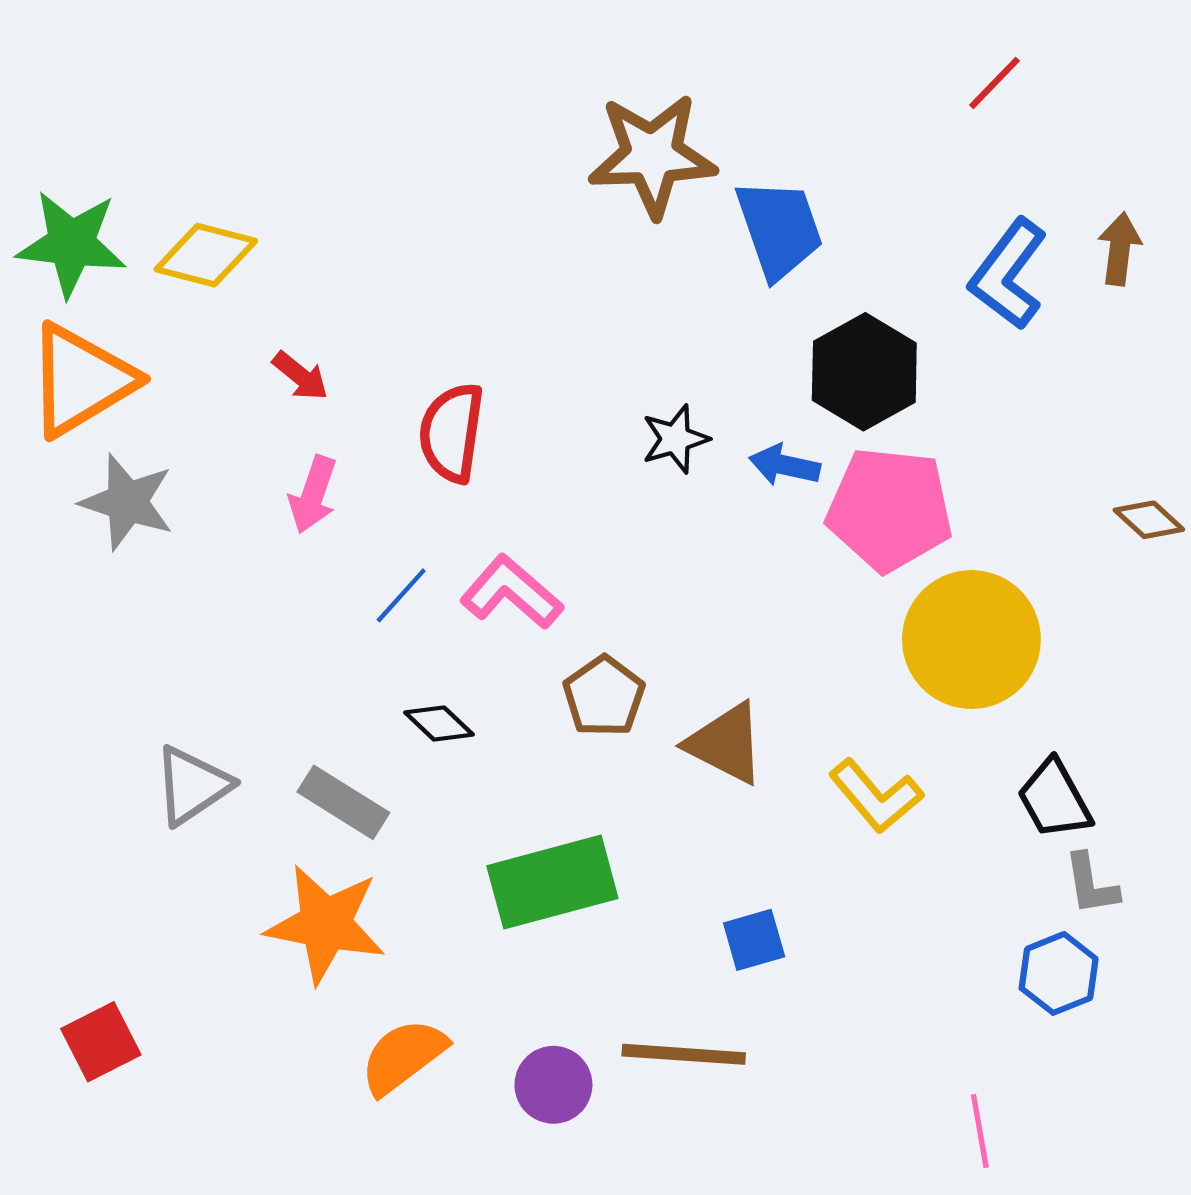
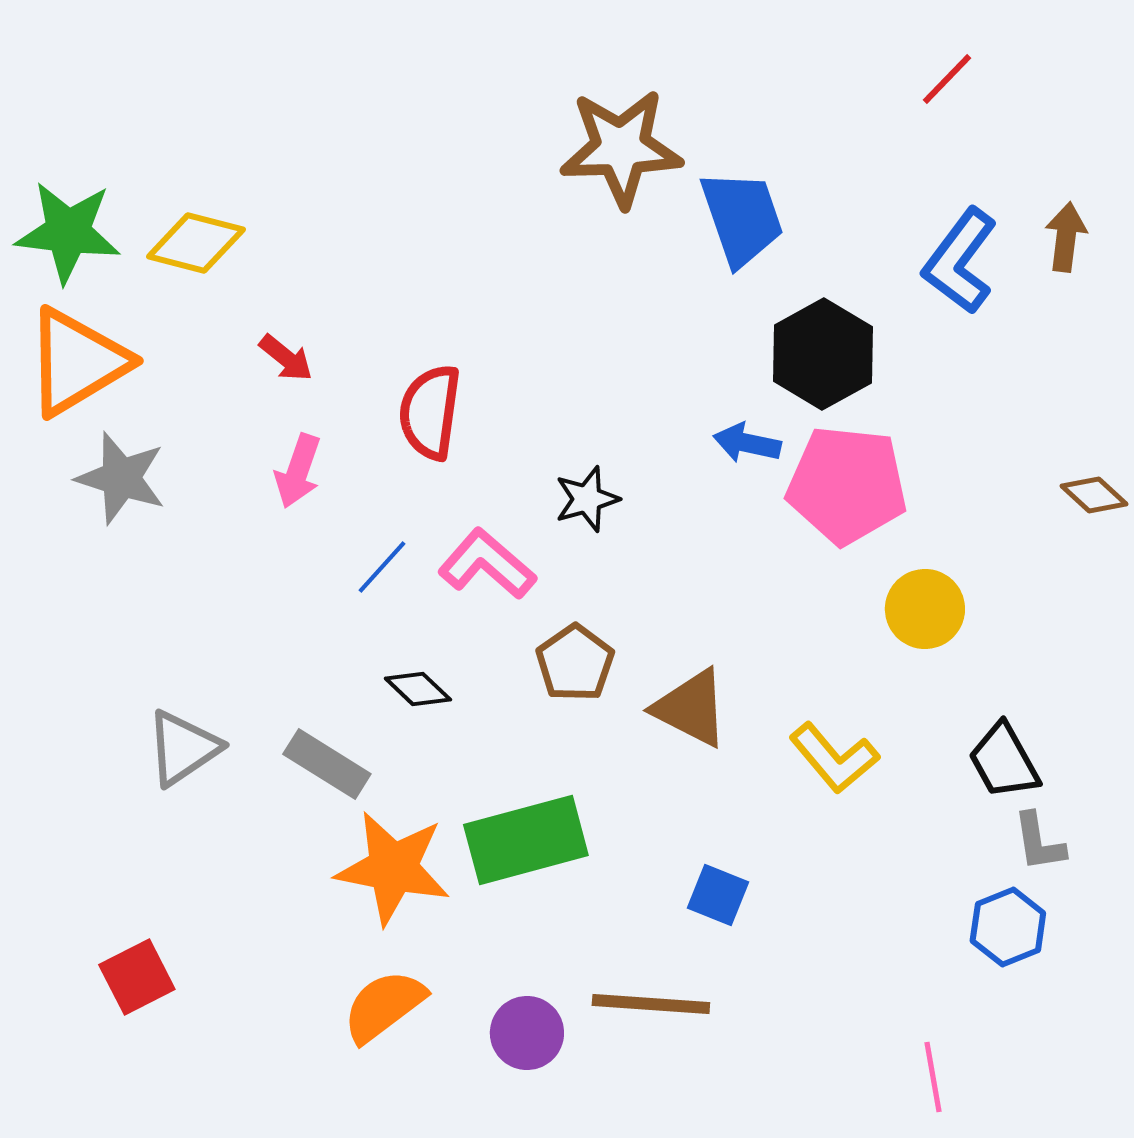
black star: (675, 439) -> (587, 499), moved
yellow circle: (971, 640) -> (925, 609), size x0.6
orange star: (326, 924) -> (393, 868), moved
blue square: (754, 940) -> (718, 895), turned 38
red square: (101, 1042) -> (137, 977), moved

